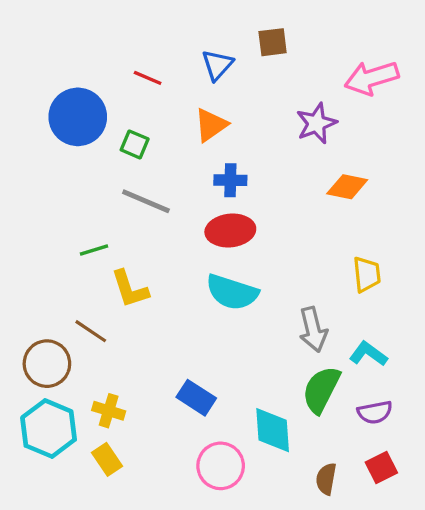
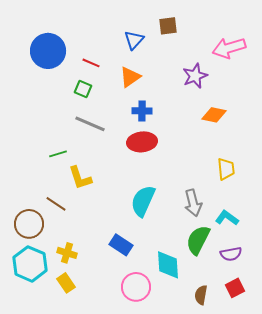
red line: (148, 78) -> (91, 63), moved
blue circle: (78, 117) -> (48, 51), moved
cyan semicircle: (232, 292) -> (143, 201), moved, turned 96

